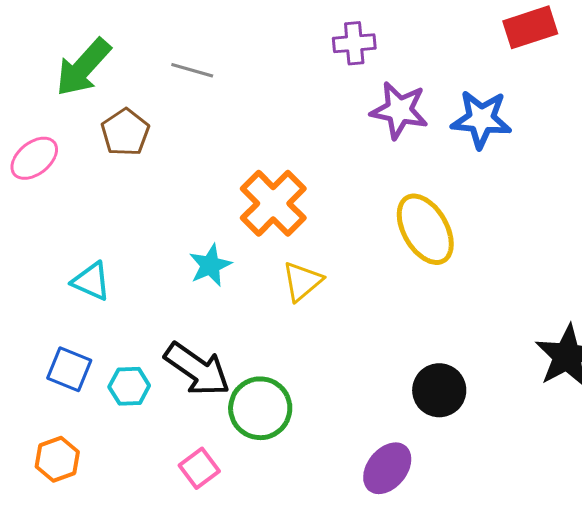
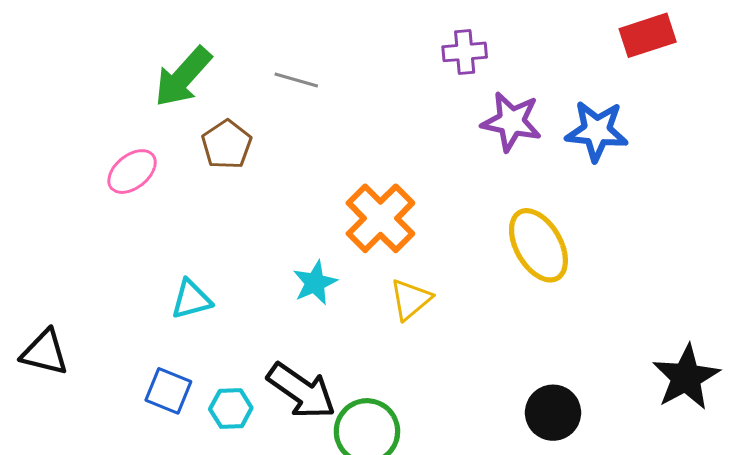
cyan triangle: (91, 281) -> (191, 299), turned -39

